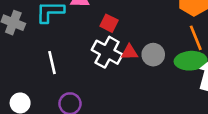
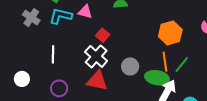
red triangle: (129, 52) -> (97, 81), moved, size x1.6

